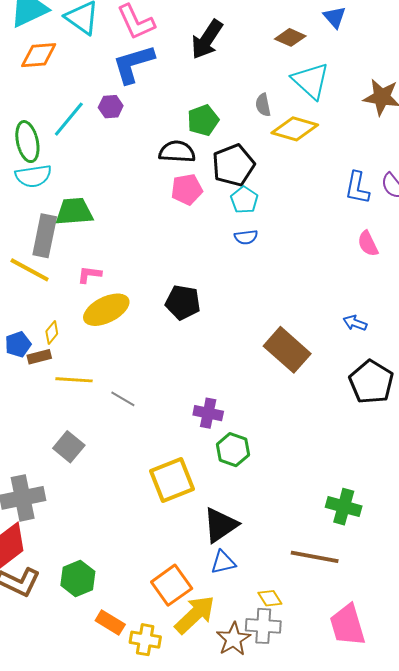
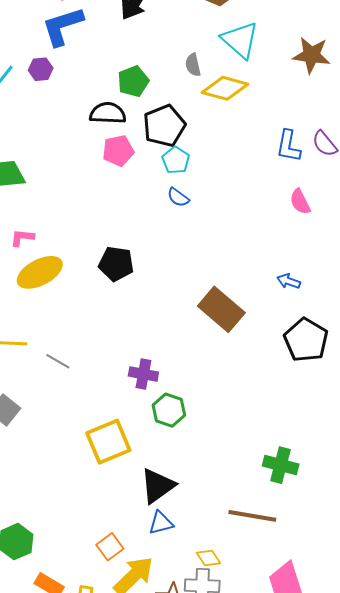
blue semicircle: (246, 237) -> (178, 197), turned 45
orange square: (172, 585) -> (110, 547), size x0.7

